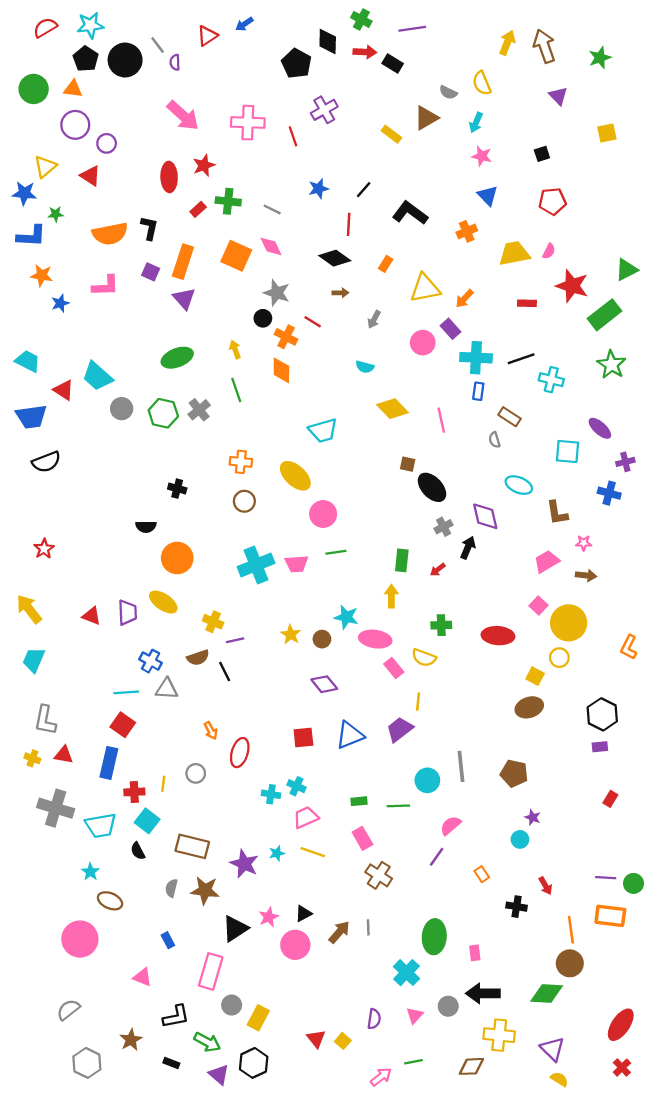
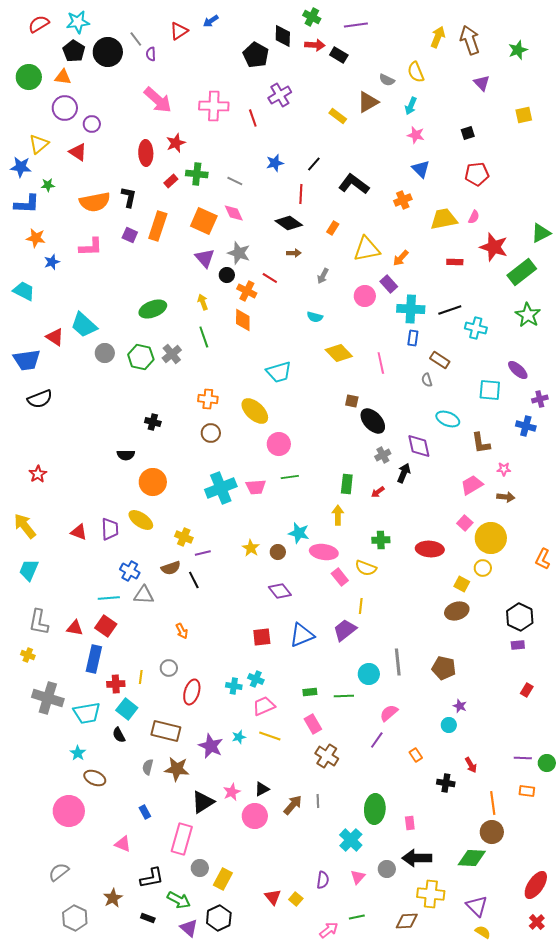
purple triangle: (184, 299) -> (205, 258), moved
cyan trapezoid: (28, 361) -> (24, 291), moved
red ellipse: (240, 753) -> (192, 692), moved
red triangle: (64, 755) -> (75, 628), moved
orange rectangle: (610, 916) -> (527, 791), size x0.6

